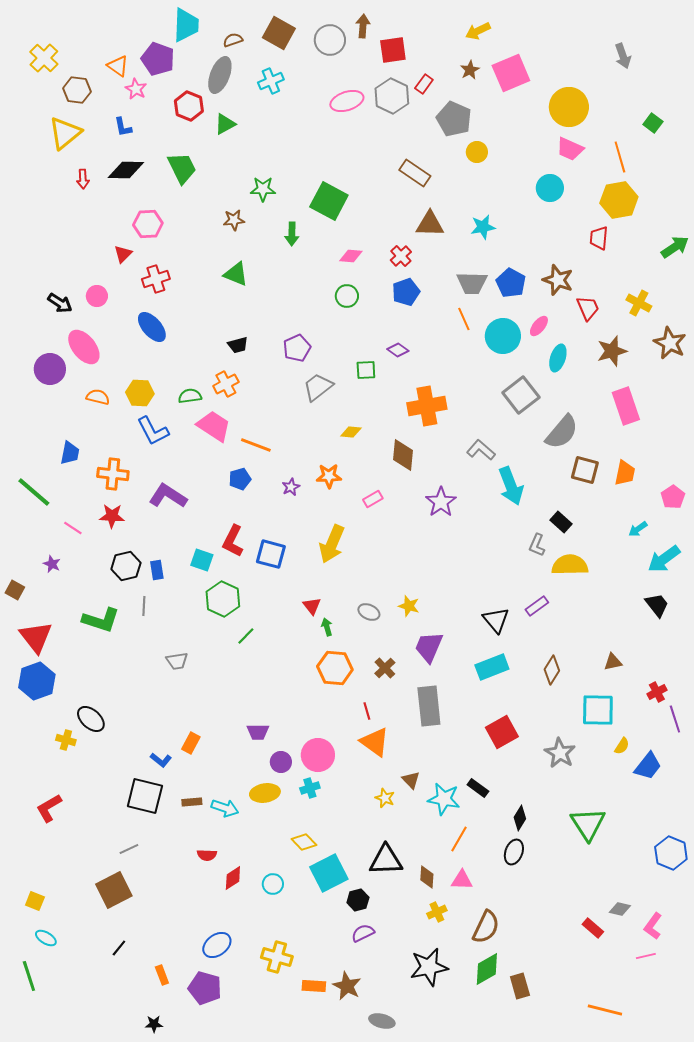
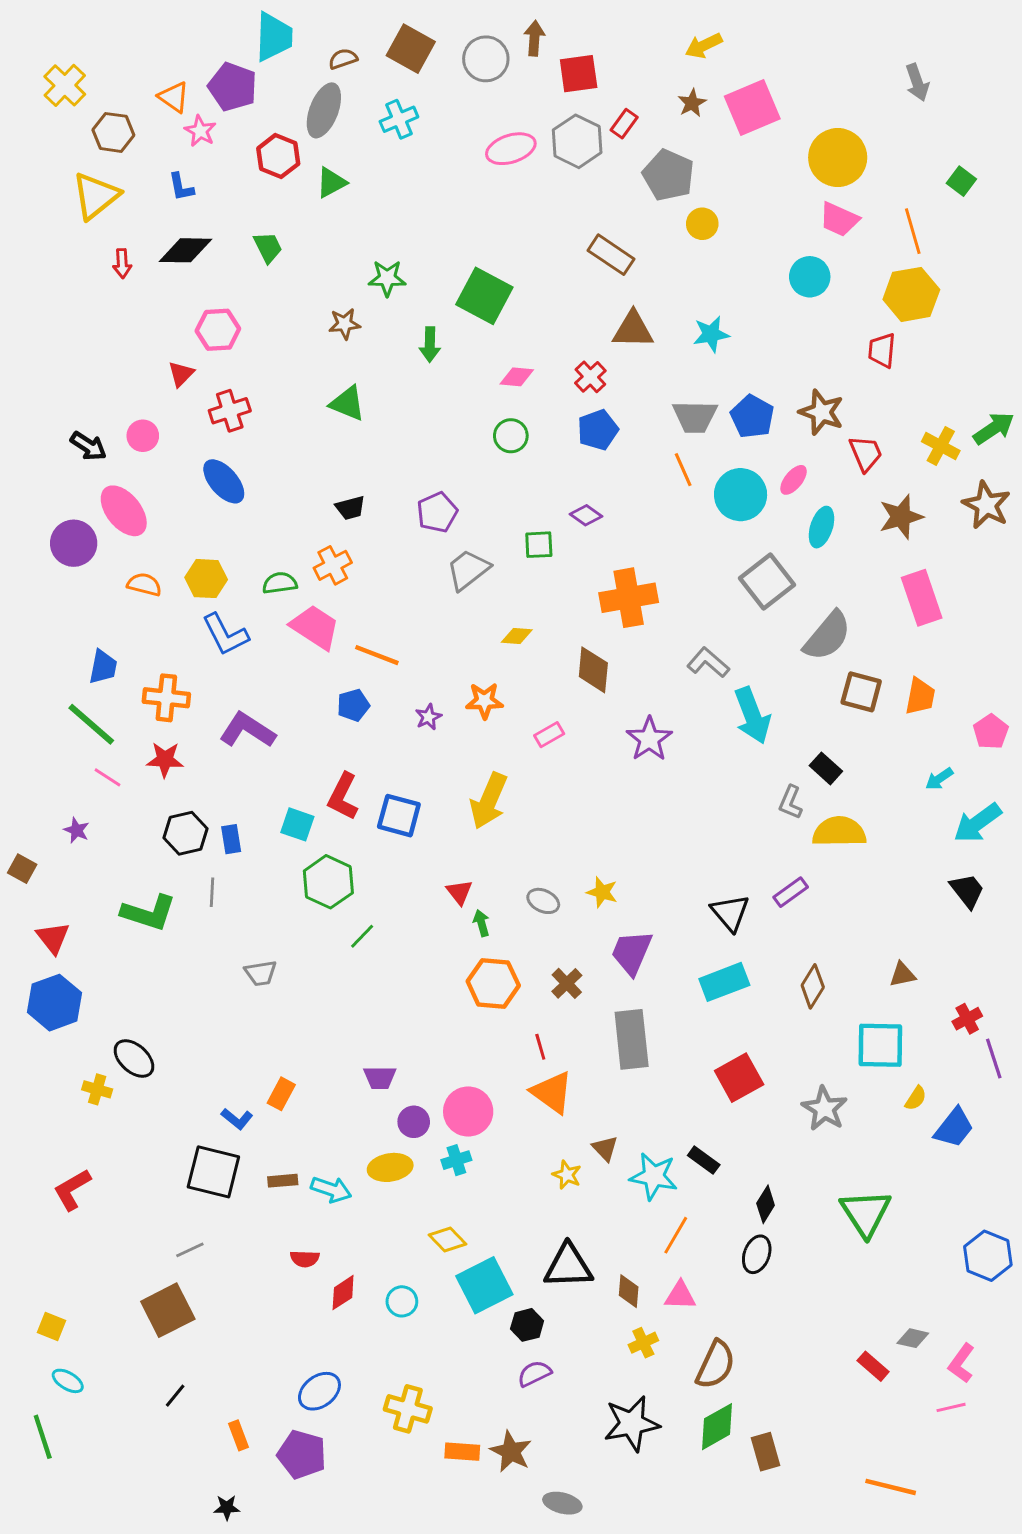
green trapezoid: (182, 168) -> (268, 247), size x0.7
green arrow: (675, 247) -> (994, 428), moved
green line: (34, 492) -> (91, 724), moved
red triangle: (36, 637) -> (53, 938), size x0.7

